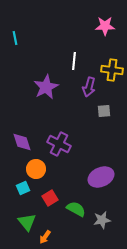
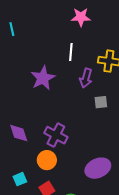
pink star: (105, 26) -> (81, 17), moved
orange circle: (36, 169) -> (47, 160), moved

